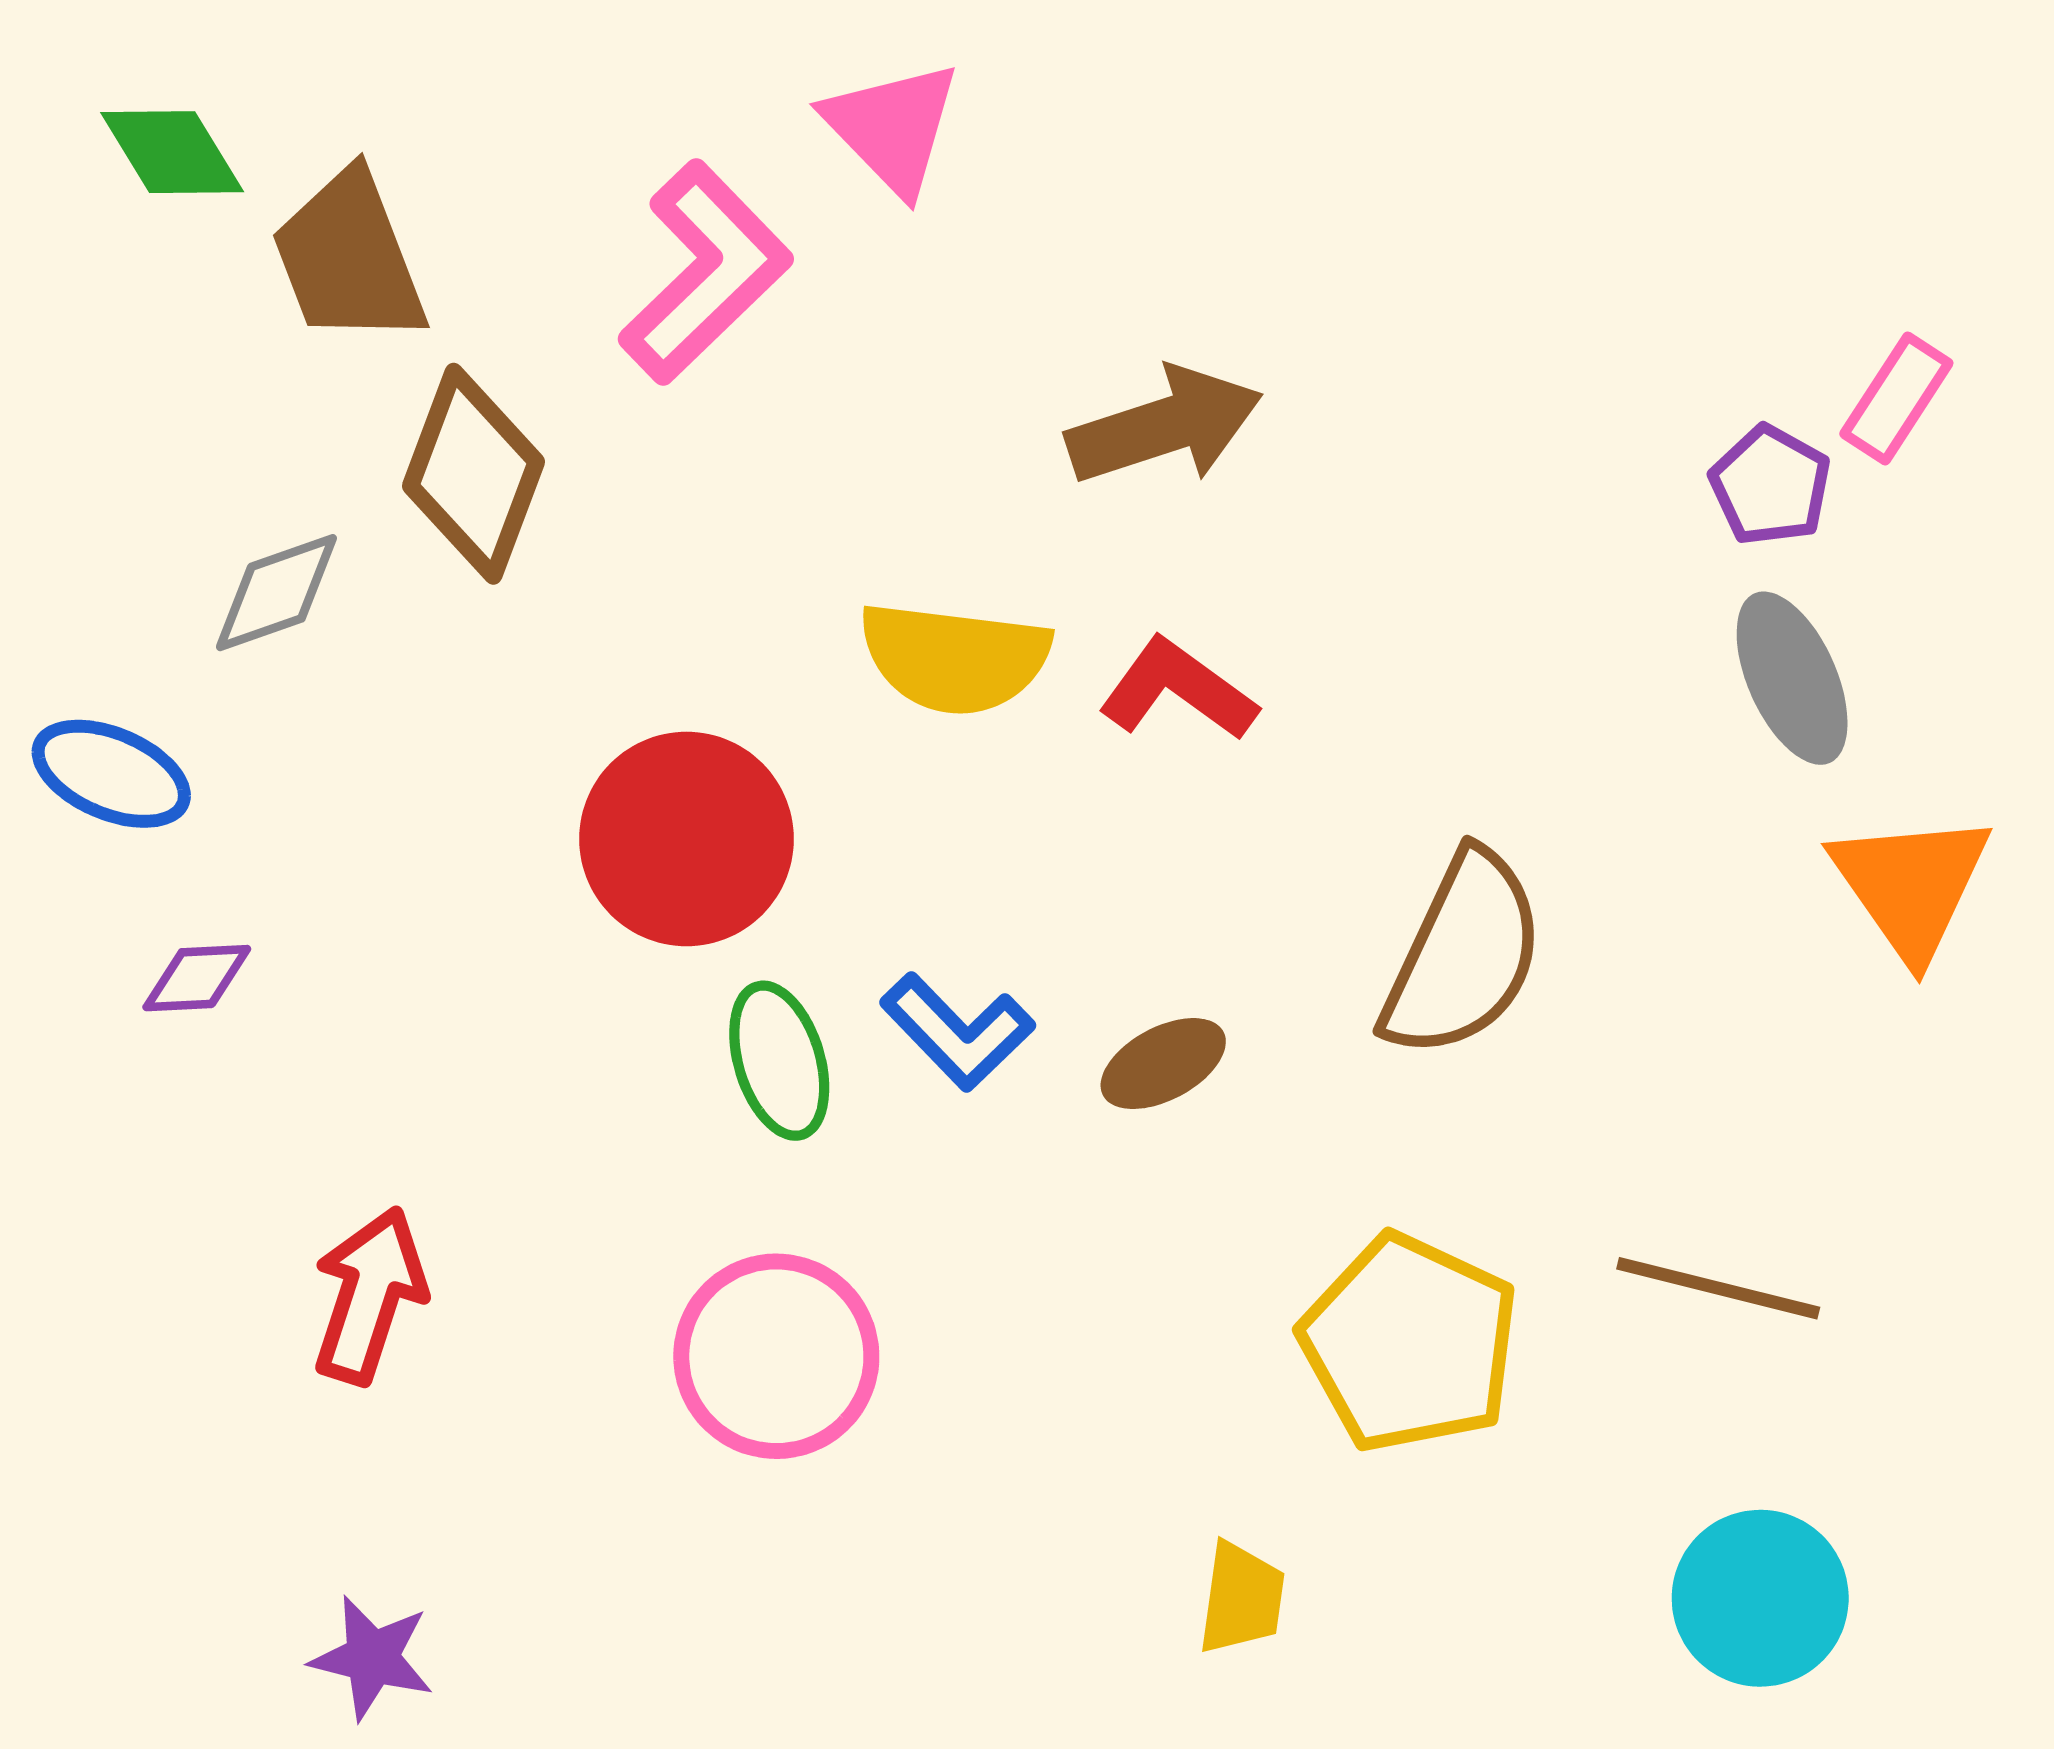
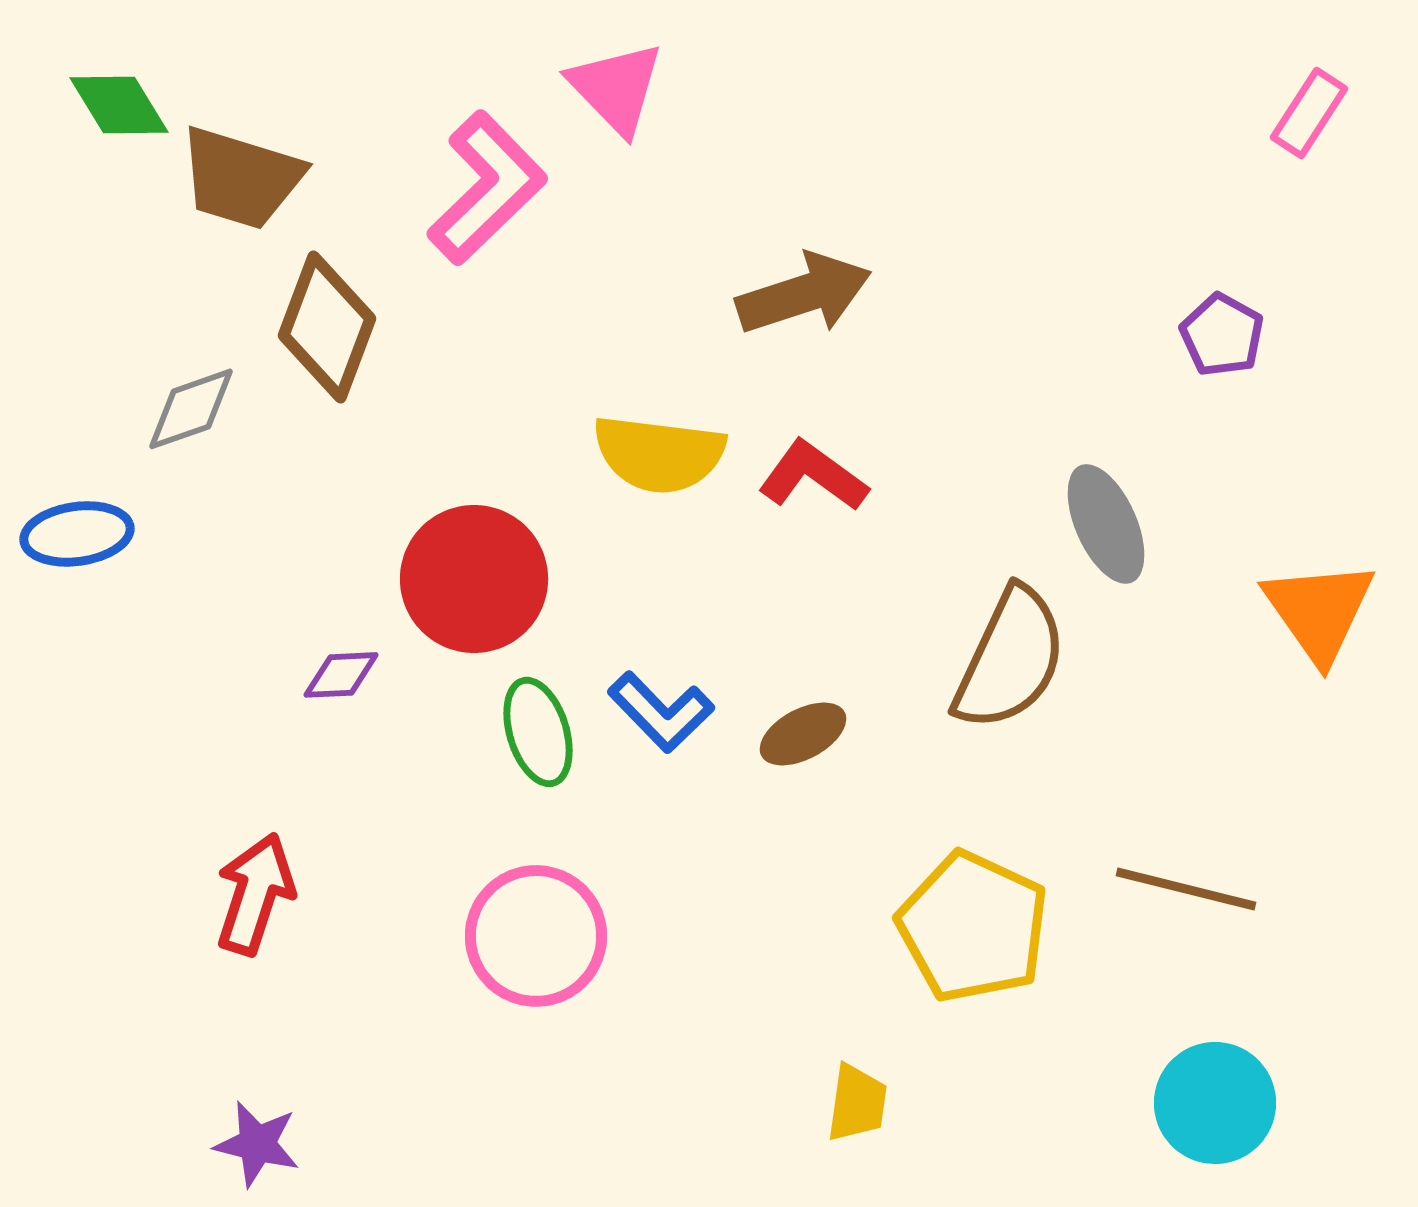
brown trapezoid: (349, 258) -> (241, 178), turned -52
pink rectangle: (1896, 398) -> (1309, 113), moved
gray ellipse: (1792, 678) -> (1106, 524), moved
blue ellipse: (111, 774) -> (77, 534), turned -31
purple diamond: (197, 978) -> (341, 675), moved

